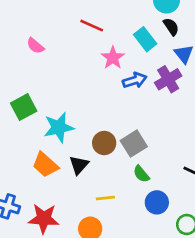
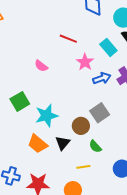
pink semicircle: (35, 46) -> (41, 66), moved
gray square: (134, 144) -> (100, 113), moved
green semicircle: (141, 174) -> (95, 146), moved

